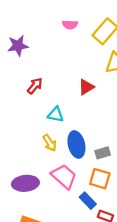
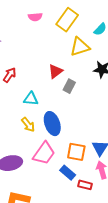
gray rectangle: (103, 153) -> (69, 86), moved, turned -40
pink trapezoid: (64, 176) -> (44, 153), turned 90

